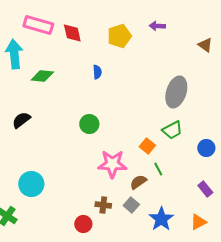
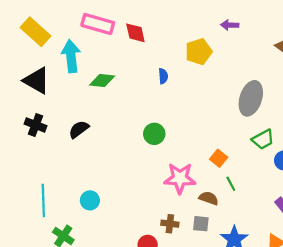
yellow pentagon: (119, 36) -> (199, 52), moved
green trapezoid: (172, 130) -> (263, 139), moved
brown semicircle: (138, 182) -> (209, 198), turned 54
cyan circle: (31, 184) -> (90, 200), size x0.7
gray square: (131, 205) -> (201, 224), turned -35

